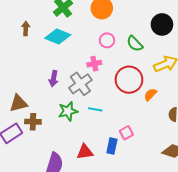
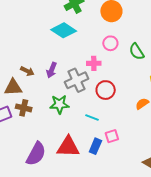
brown arrow: (26, 28) -> (27, 71), moved, turned 104
red circle: (129, 80) -> (106, 90), moved, size x0.7
cyan line: (95, 109) -> (92, 118), moved
red triangle: (85, 152) -> (68, 147), size x1.4

